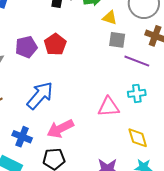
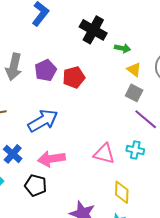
purple pentagon: (26, 47) -> (46, 70), turned -30

